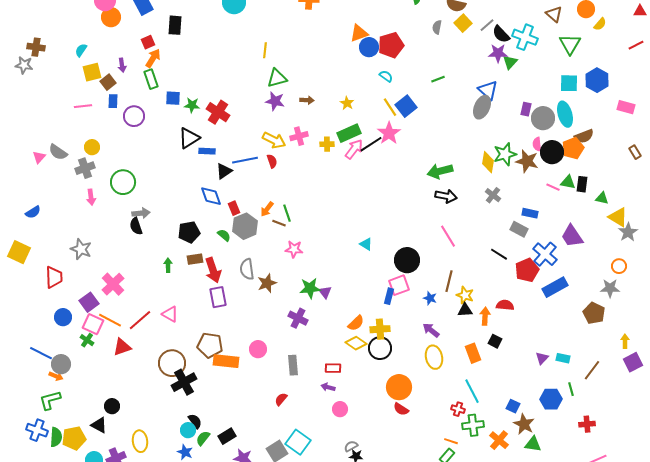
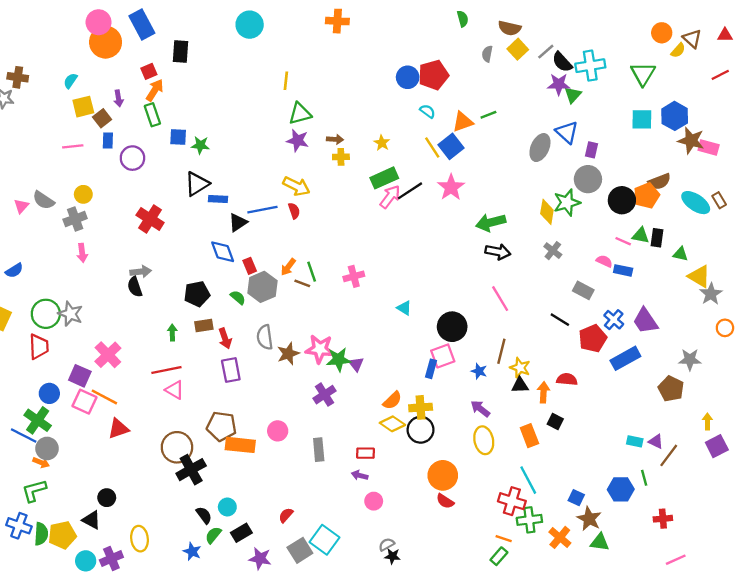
brown triangle: (554, 14) -> (692, 39), moved
orange circle: (111, 17) -> (106, 42), size x1.4
orange triangle: (359, 33) -> (463, 122), moved
cyan cross: (525, 37) -> (590, 66), turned -30
blue triangle: (488, 90) -> (567, 132), moved
red cross: (218, 112) -> (150, 219), moved
cyan ellipse: (565, 114) -> (696, 203), moved, turned -40
gray circle: (543, 118) -> (588, 179), moved
pink star: (389, 133) -> (451, 187), moved
pink cross: (299, 136) -> (354, 276), moved
yellow cross: (327, 144) -> (341, 157), moved
pink semicircle: (537, 144) -> (604, 261), moved, turned 120
brown star: (527, 161) -> (691, 141), moved
green circle: (123, 182) -> (46, 314), moved
blue rectangle: (530, 213) -> (623, 270), moved
purple trapezoid: (572, 236) -> (645, 321), moved
pink star: (294, 249) -> (320, 349), moved, size x1.4
blue cross: (545, 254) -> (614, 320), size x0.7
orange circle: (619, 266) -> (725, 328), moved
red arrow: (213, 270) -> (225, 338), size x0.7
purple square: (89, 302) -> (80, 376), turned -30
purple cross: (298, 318) -> (325, 395), turned 30
red line: (140, 320) -> (166, 370), moved, turned 30
green cross: (87, 340) -> (38, 420), moved, size x1.6
purple triangle: (542, 358) -> (656, 441), moved, turned -48
red semicircle: (281, 399) -> (286, 515), moved
red cross: (458, 409) -> (512, 501), size x1.6
cyan circle: (188, 430) -> (227, 507), moved

